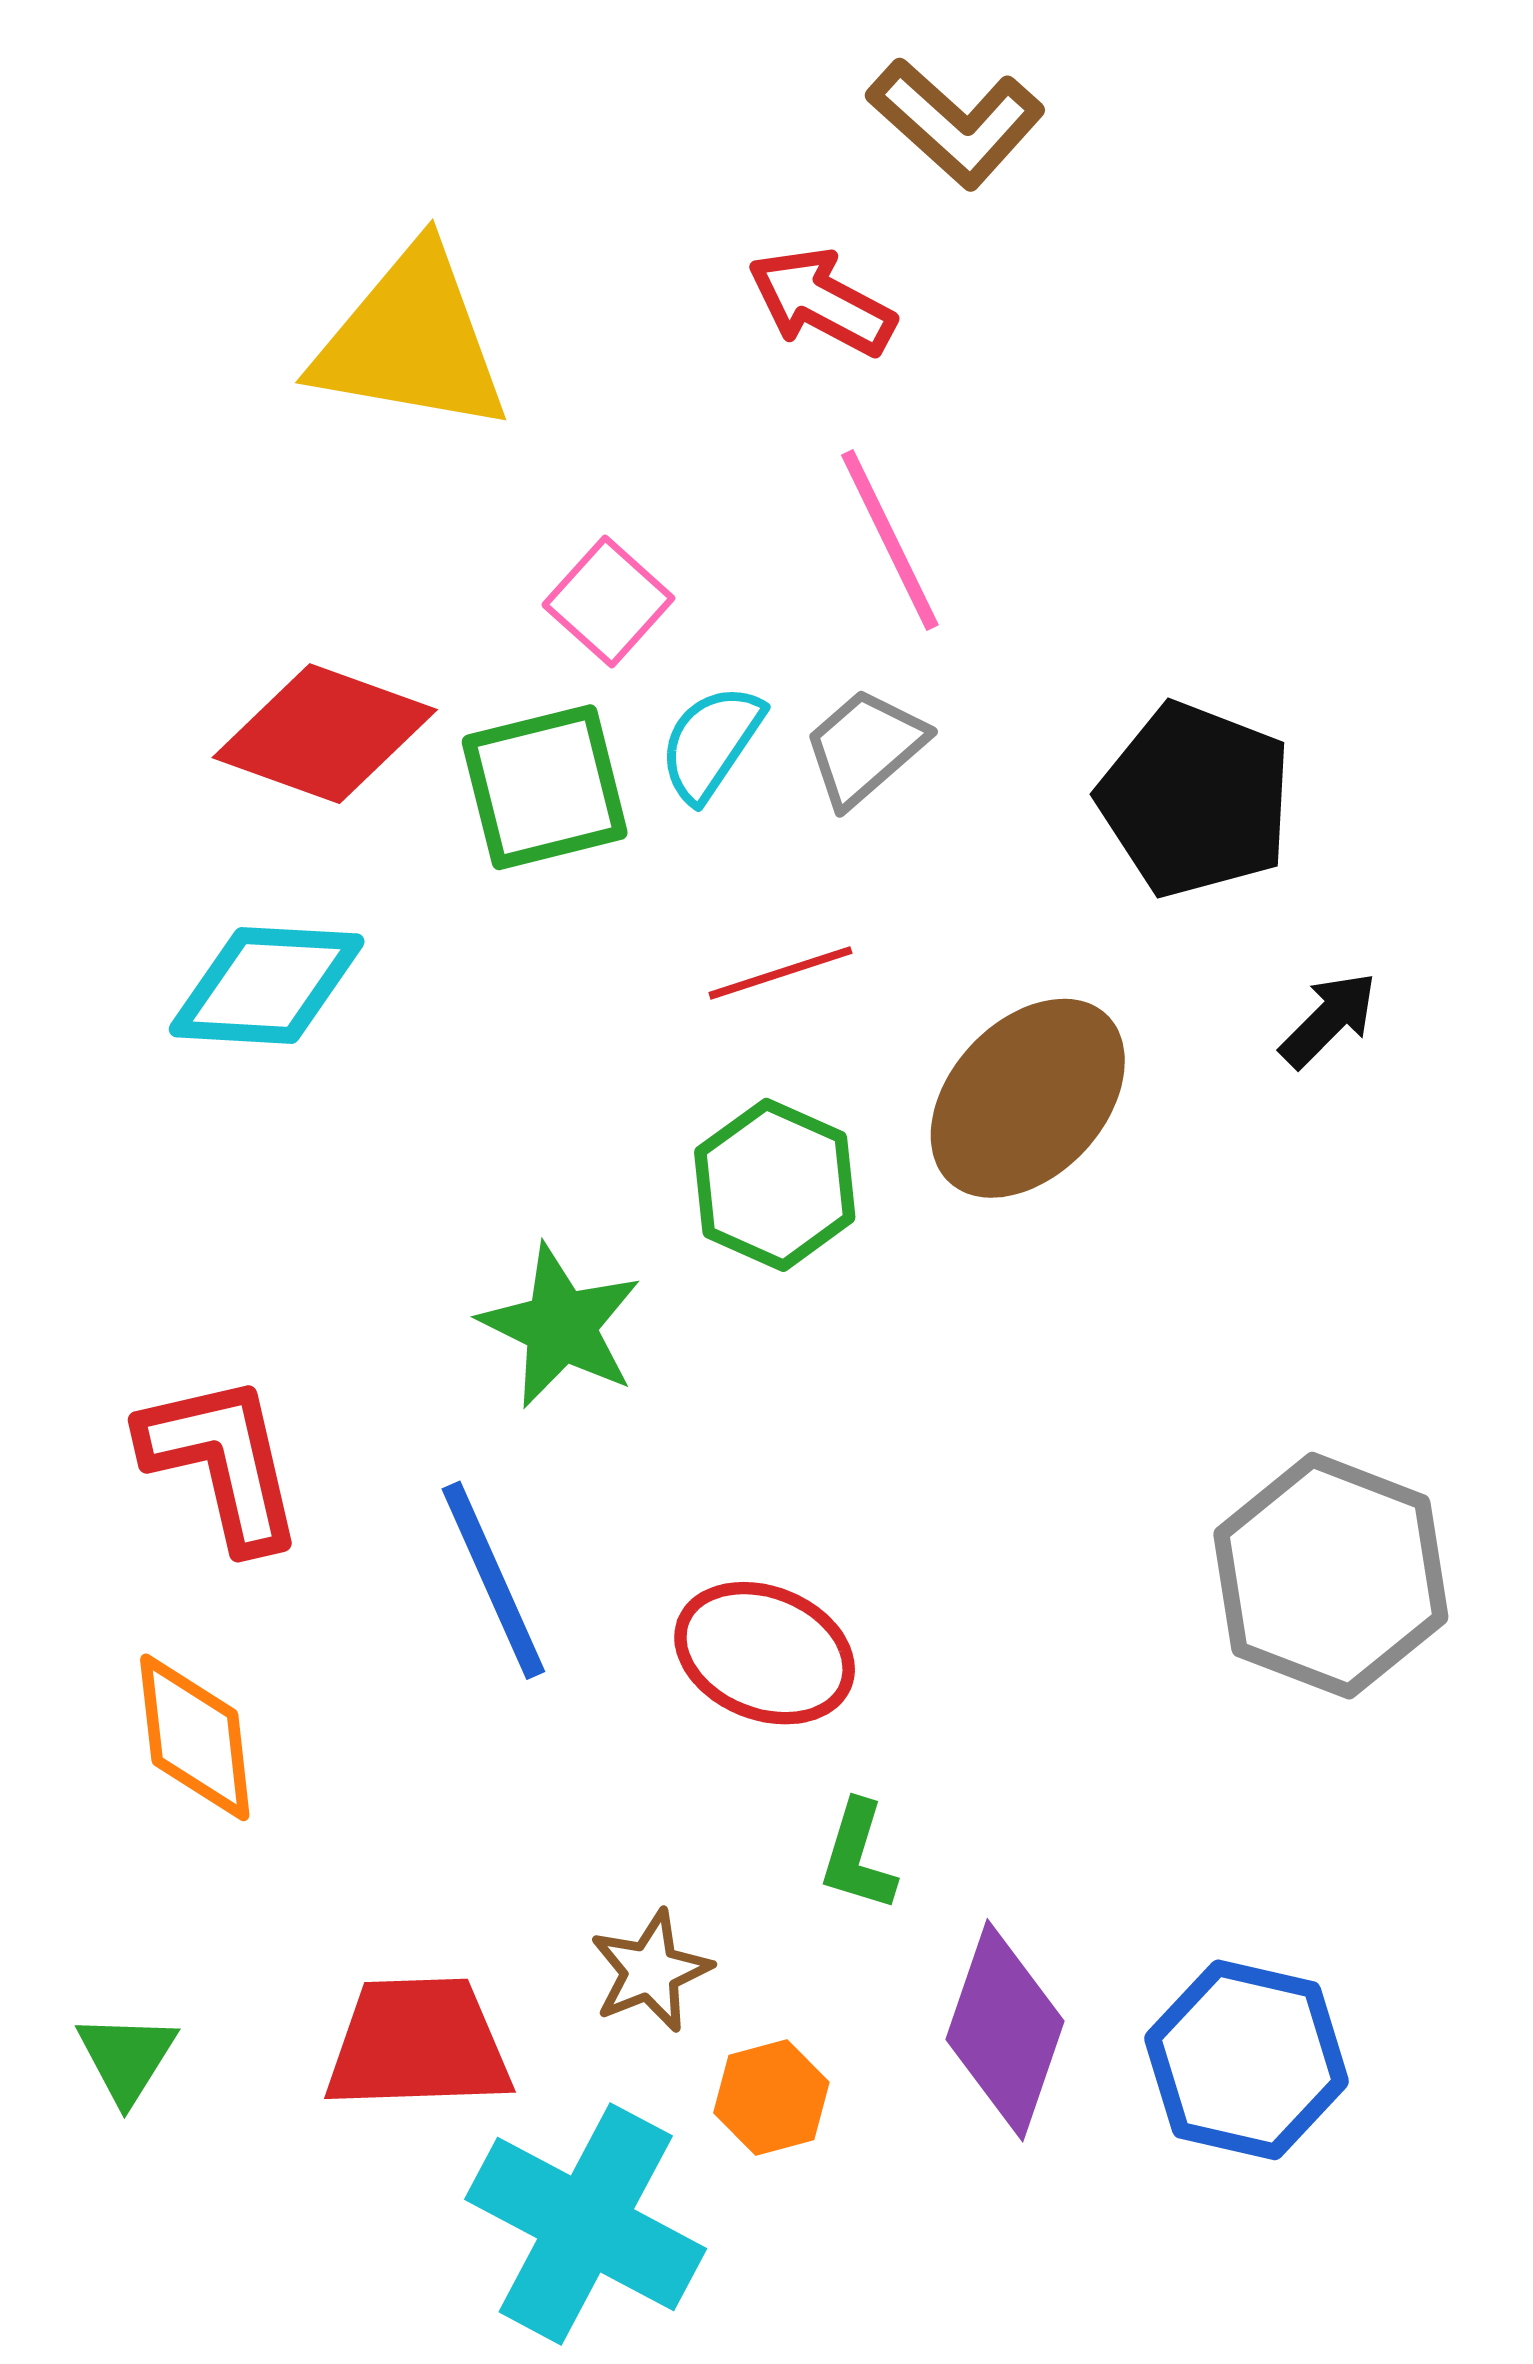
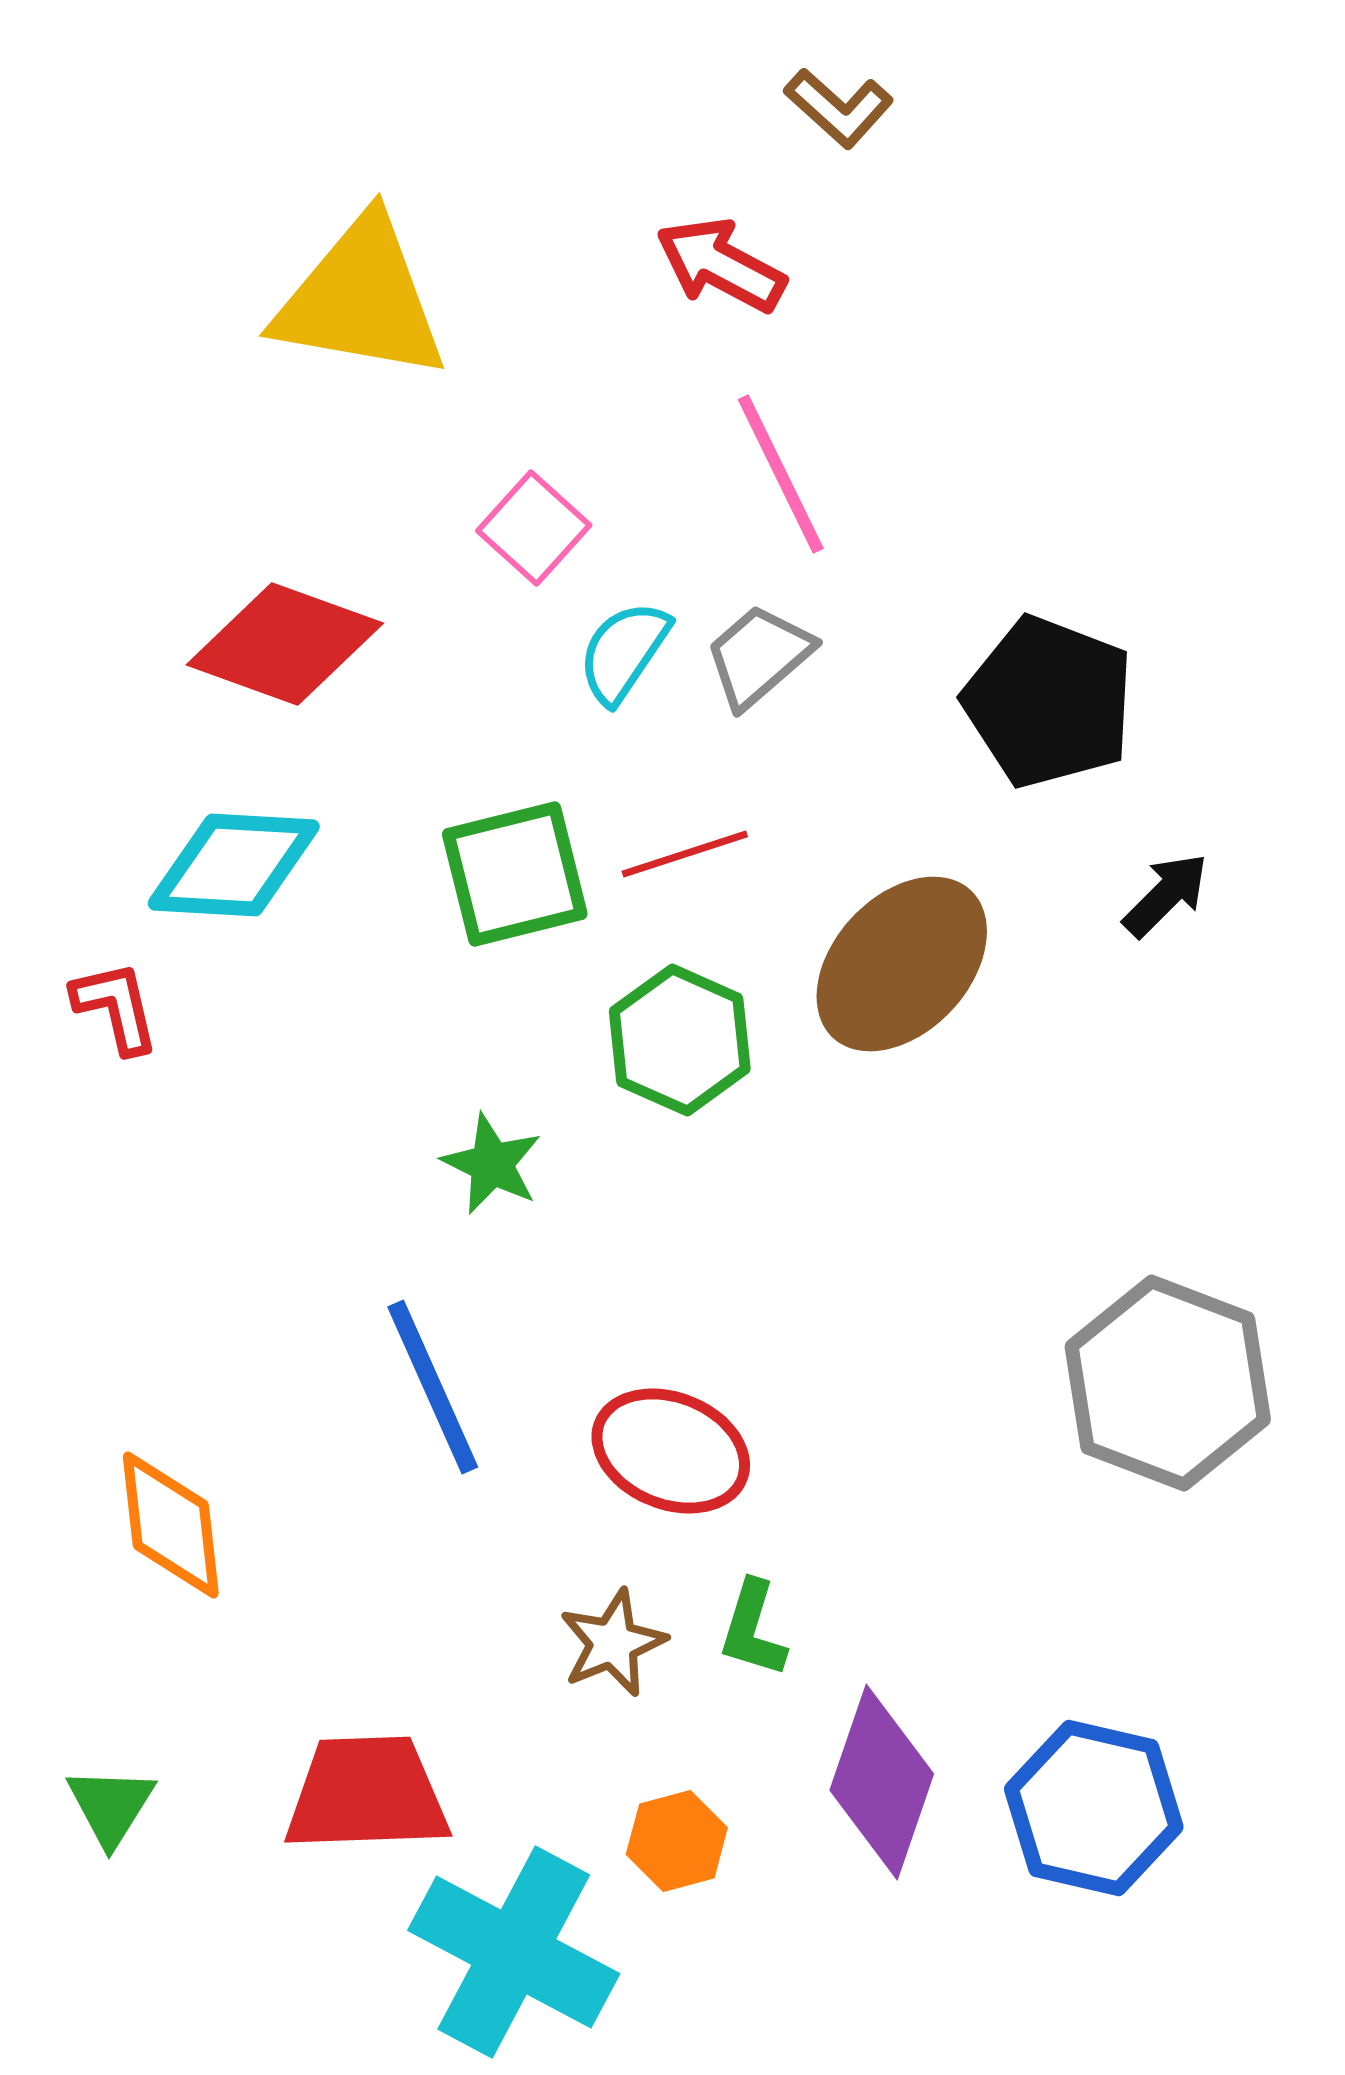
brown L-shape: (956, 123) -> (839, 108), size x0.7
green square: (545, 787) -> (515, 874), moved
green star: (561, 1326) -> (492, 1164), size x0.7
red L-shape: (222, 1462) -> (116, 1007), moved, size x0.6
brown star: (651, 1971) -> (613, 1643), moved

